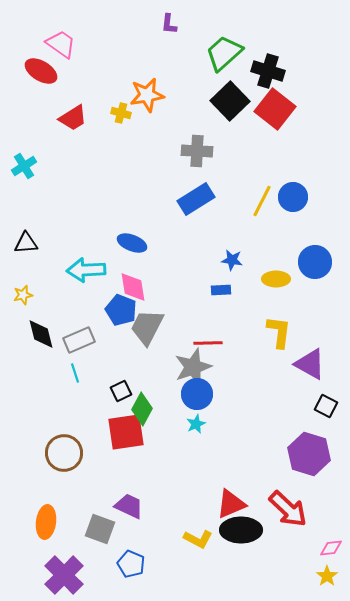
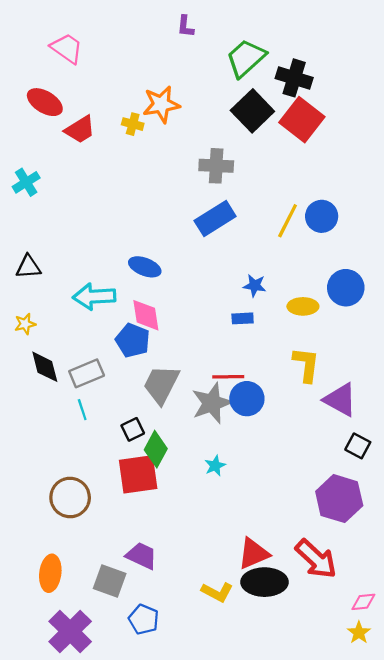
red ellipse: (41, 71) -> (45, 102), moved
gray trapezoid: (147, 327) -> (161, 384), moved
blue circle: (197, 394) -> (247, 399), moved

